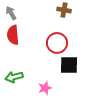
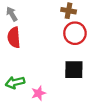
red circle: (57, 43) -> (75, 33), moved
pink star: (45, 88) -> (39, 93), moved

